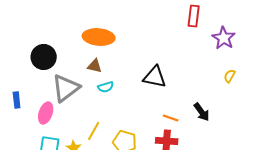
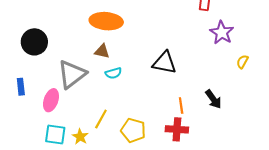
purple star: (224, 38) -> (222, 33), moved
black circle: (44, 57) -> (34, 42), moved
orange line: (171, 118) -> (181, 105), turned 63

